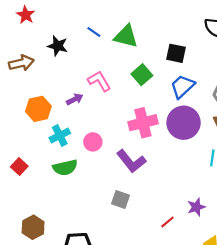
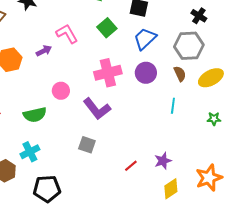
purple circle: (184, 123) -> (146, 73), size x0.7
cyan cross: (60, 136) -> (30, 152), moved
purple star: (196, 207) -> (163, 161), moved

